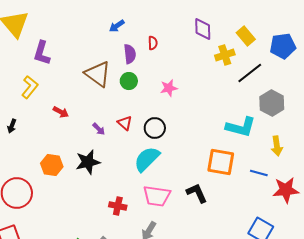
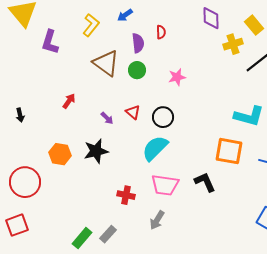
yellow L-shape: (30, 87) -> (91, 25), moved
red arrow: (61, 112) -> (69, 101), turned -84
black arrow: (12, 126) -> (20, 115), turned -32

